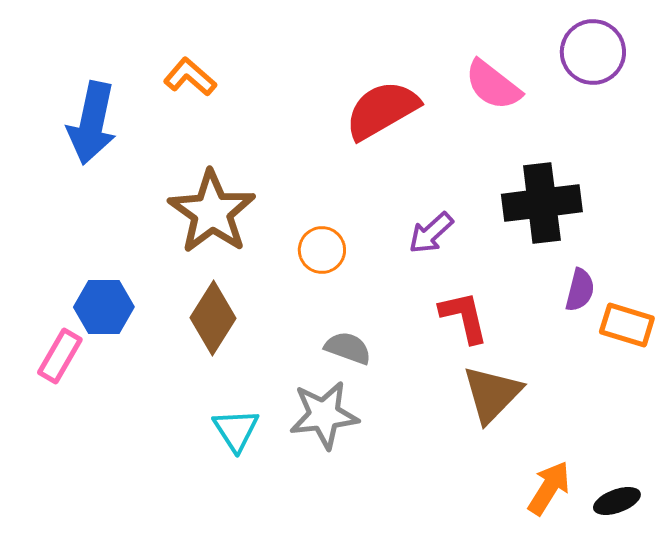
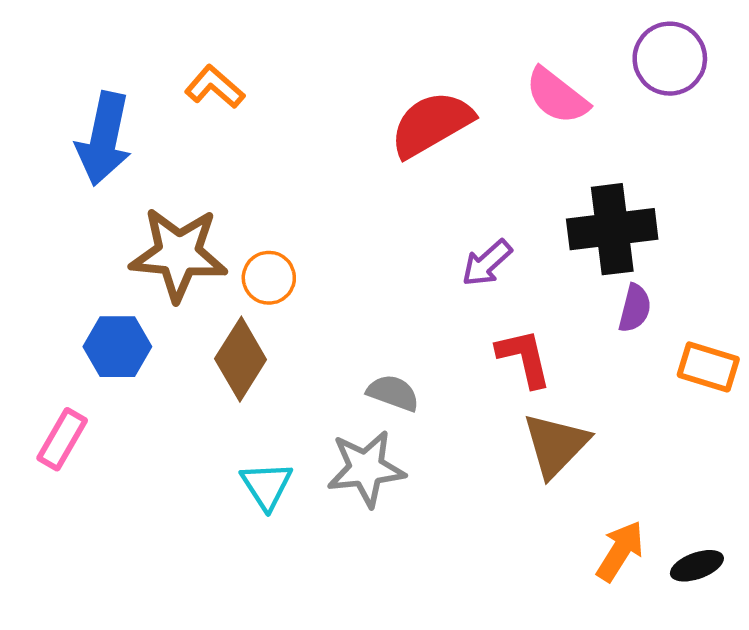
brown star: (212, 212) -> (178, 254), moved, turned -30
orange circle: (322, 250) -> (269, 278), moved
purple semicircle: (580, 290) -> (635, 308), moved
pink rectangle: (60, 356) -> (62, 439), moved

